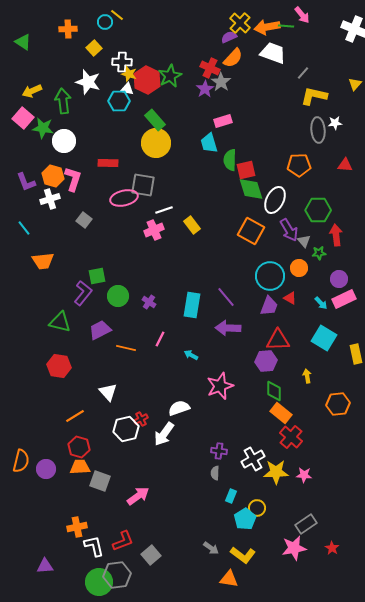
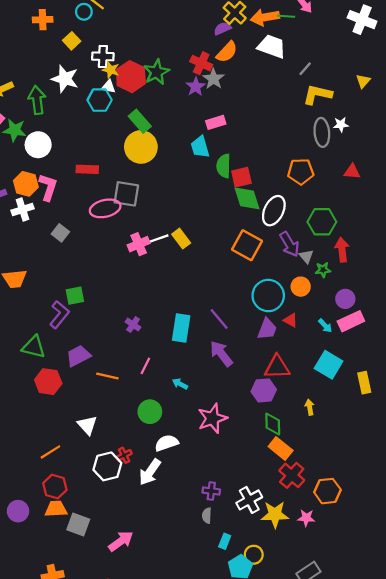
white line: (164, 210) -> (159, 239), moved
green circle: (118, 296) -> (150, 412), moved
purple arrow: (228, 328) -> (221, 354), turned 50
red hexagon: (59, 366) -> (48, 382), moved
orange hexagon: (338, 404) -> (327, 491), moved

